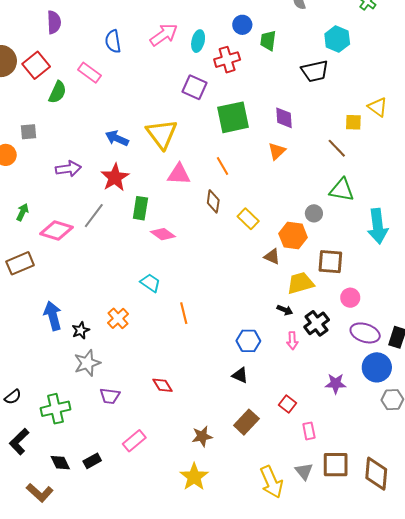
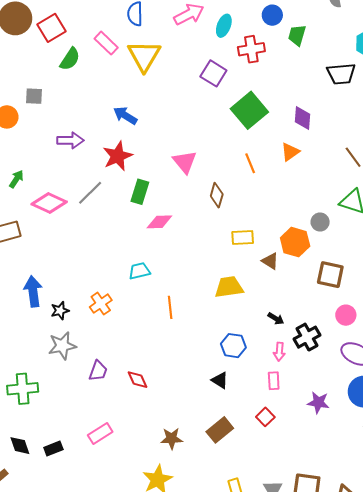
green square: (233, 117) -> (249, 110), turned -36
yellow triangle: (162, 134) -> (144, 56), moved
orange line: (222, 166) -> (250, 163), moved
pink triangle: (179, 174) -> (185, 162), turned 40
yellow rectangle: (248, 219) -> (243, 238), moved, turned -55
pink diamond: (163, 234) -> (159, 222), turned -45
cyan trapezoid: (150, 283) -> (139, 271), turned -55
yellow trapezoid: (300, 283) -> (229, 287), moved
purple trapezoid: (110, 396) -> (98, 371), moved, turned -85
pink rectangle: (309, 431) -> (274, 381), moved

